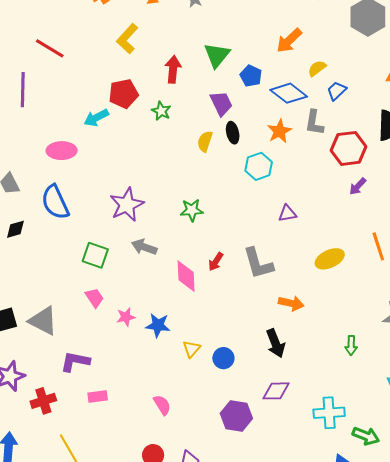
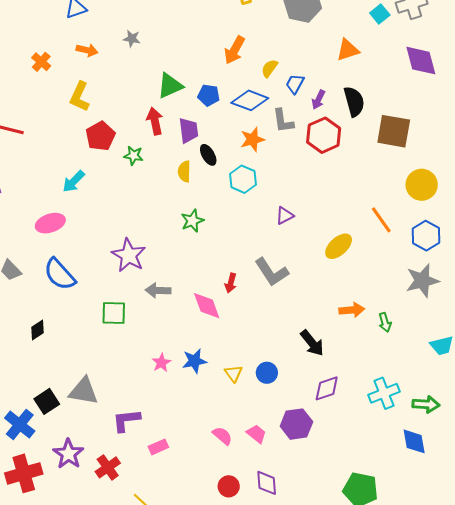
green triangle: (217, 55) -> (170, 86), turned 44
red arrow: (173, 69) -> (155, 121), moved
red pentagon: (123, 94) -> (100, 136), moved
purple trapezoid: (221, 103) -> (189, 130), turned 36
orange star: (279, 131) -> (252, 139), turned 30
purple arrow: (358, 186) -> (318, 100), moved
green star: (192, 210) -> (192, 221), moved
black diamond: (15, 229) -> (37, 330), moved
pink trapezoid: (94, 298) -> (256, 434), moved
orange arrow: (291, 303) -> (352, 310), moved

